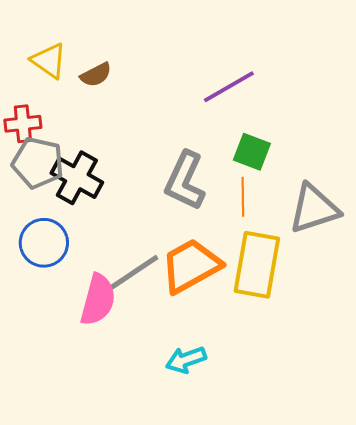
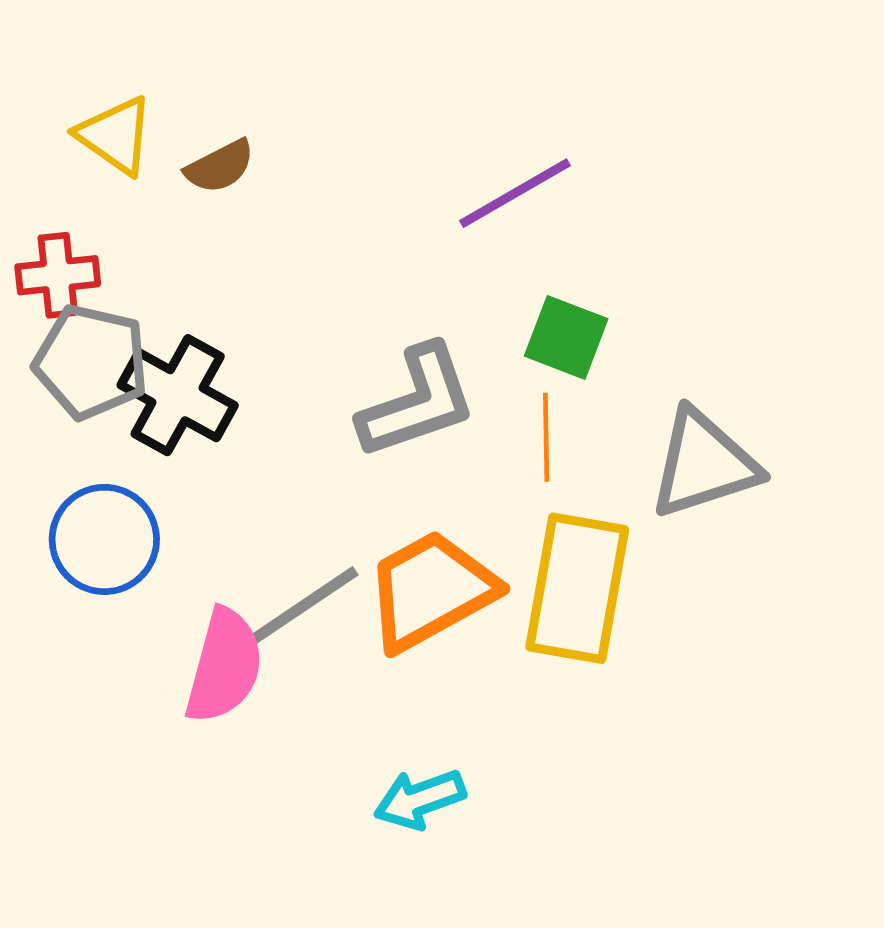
gray L-shape: (185, 181) -> (417, 402), turned -134

